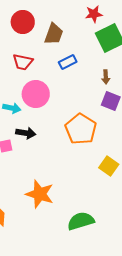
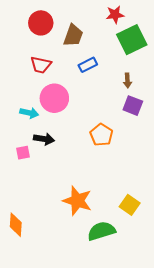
orange pentagon: (81, 129) -> (101, 135), size x0.7
yellow square: (109, 166) -> (130, 205), moved
orange star: (40, 194) -> (77, 201), moved

